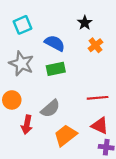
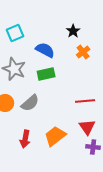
gray semicircle: (50, 109) -> (30, 103), moved
red arrow: (27, 125) -> (25, 139), moved
red triangle: (100, 126) -> (87, 127), turned 30

